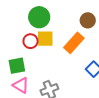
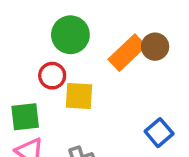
yellow square: (45, 39) -> (79, 96), moved
orange rectangle: (74, 43) -> (127, 53), moved

